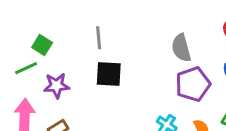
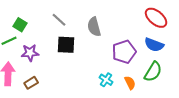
gray line: (99, 38) -> (59, 20), turned -42
gray semicircle: (181, 48) -> (94, 27), moved

